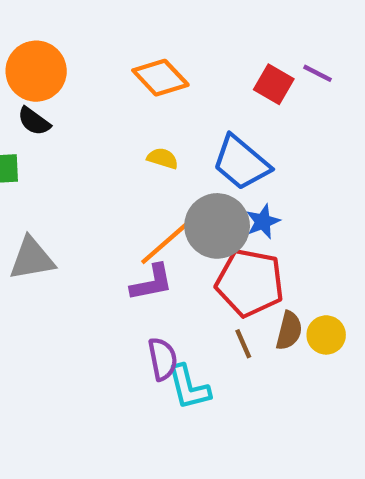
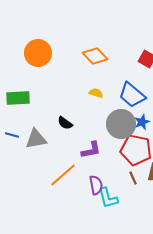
black semicircle: (34, 121) -> (65, 123), moved
orange line: (167, 241) -> (63, 175), moved

